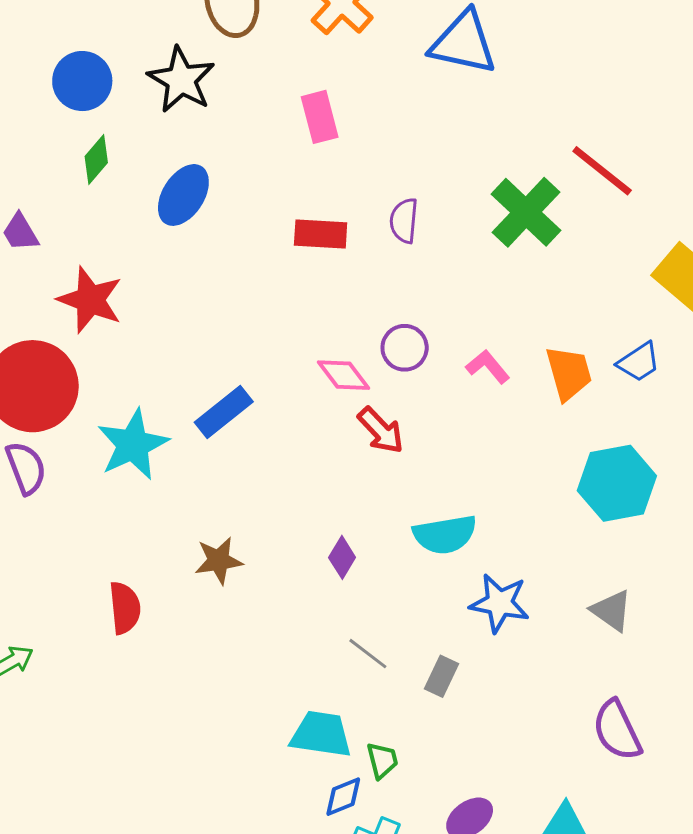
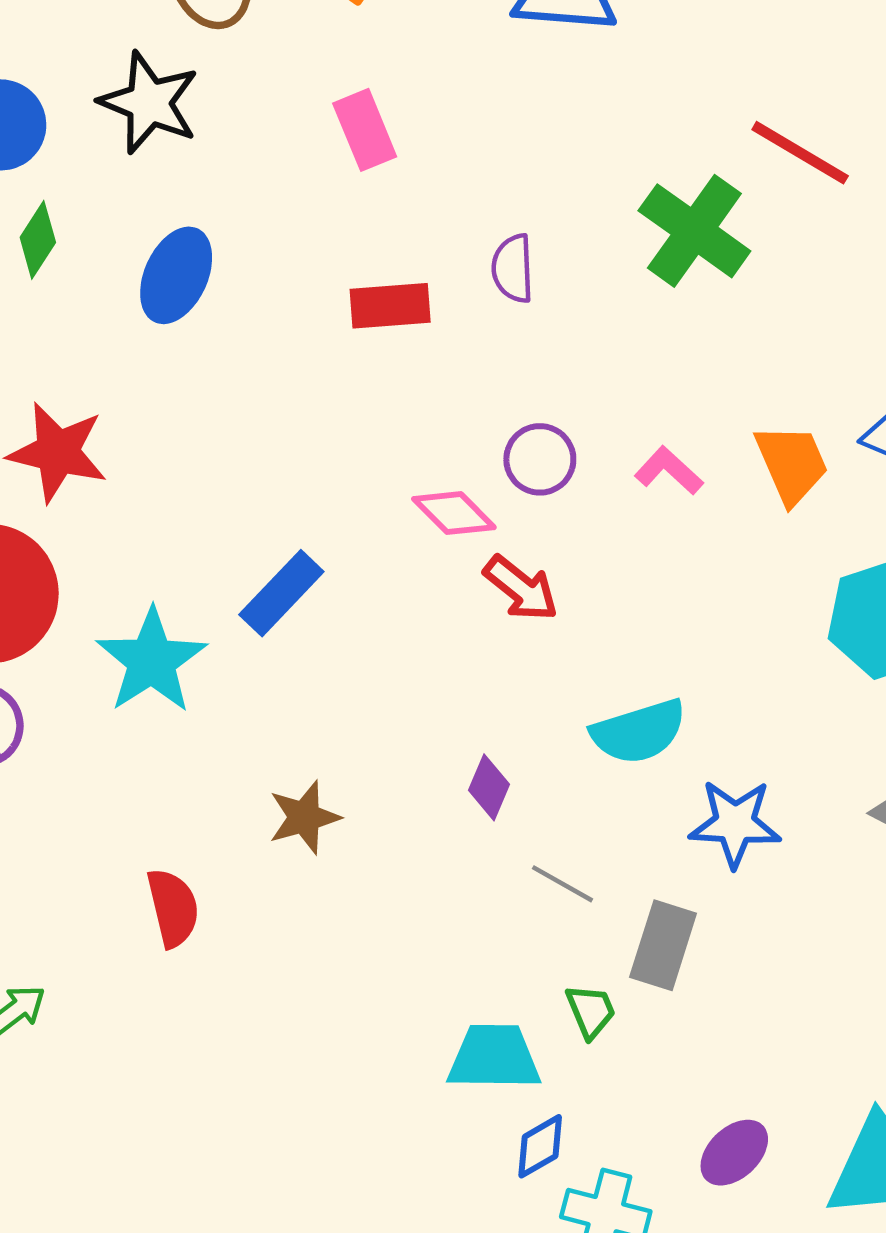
gray line: (368, 654) -> (563, 884), moved
gray rectangle: (442, 676) -> (663, 945), size x1.4
green trapezoid: (382, 760) -> (591, 1011), moved

